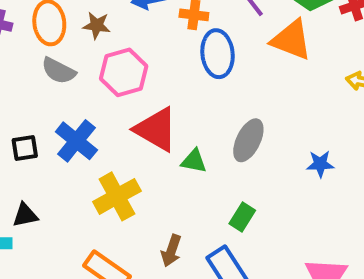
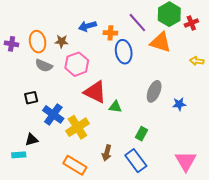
gray ellipse: (248, 140) -> (154, 91), moved
blue cross: (76, 141) -> (53, 114), moved
black square: (25, 148) -> (31, 98), moved

